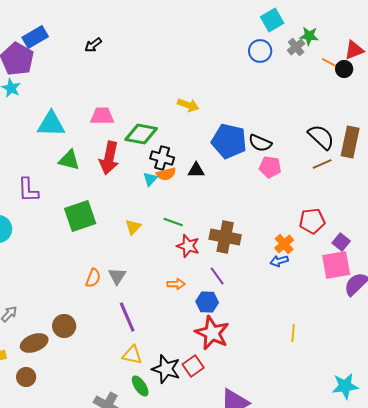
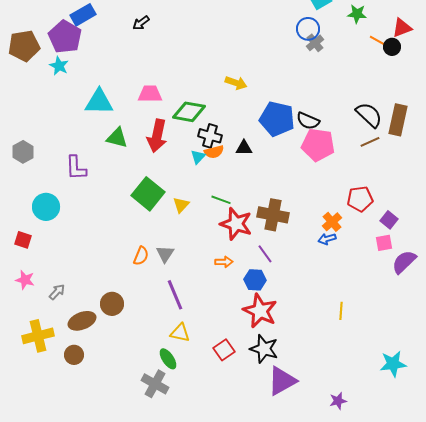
gray cross: (296, 47) -> (315, 43), moved
pink pentagon: (270, 167) -> (318, 145), size x1.5
green square: (80, 216) -> (148, 194), moved, turned -32
red star: (188, 246) -> (236, 224), size x1.4
pink square: (336, 265) -> (384, 243), size x0.6
red square: (193, 366) -> (224, 350), moved
black star: (166, 369) -> (264, 349), moved
green ellipse: (140, 386) -> (168, 359), moved

